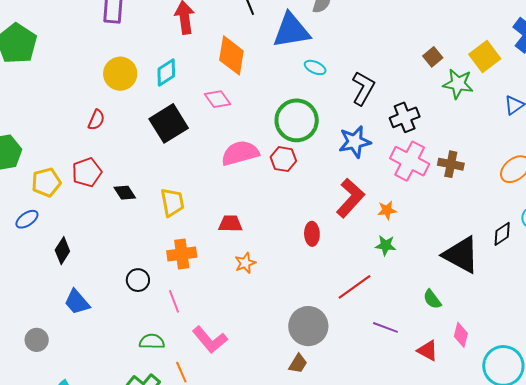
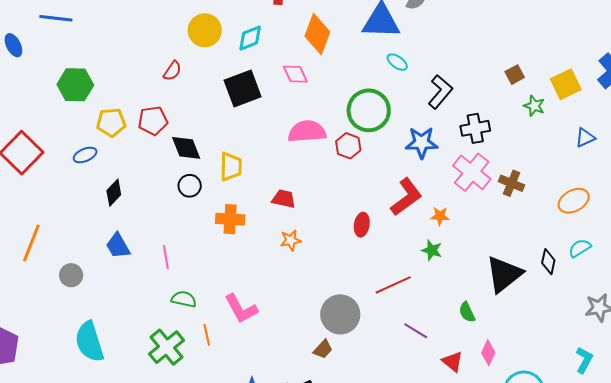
green star: (458, 84) -> (534, 106), size x0.7
black diamond: (125, 193) -> (186, 148), size x1.4
black diamond: (502, 234) -> (548, 262), turned -55
black triangle: (461, 255) -> (504, 274), turned 42
black circle: (138, 280) -> (190, 186), moved
pink line: (174, 301) -> (166, 257), moved

